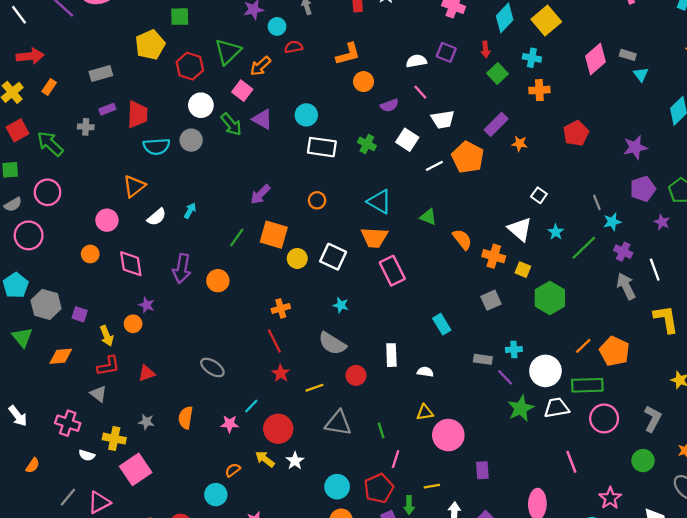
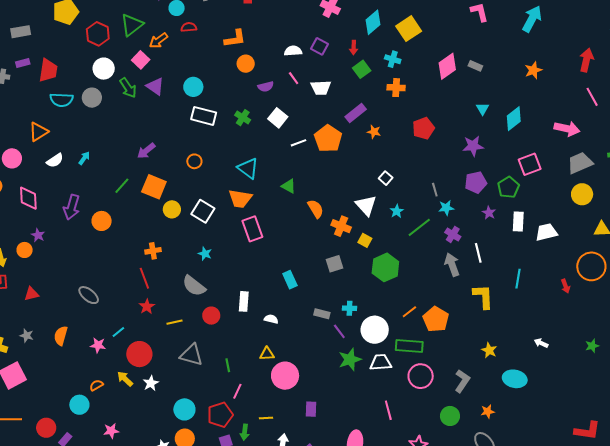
cyan triangle: (641, 74) -> (483, 109), moved
white trapezoid: (443, 119) -> (321, 88), moved

